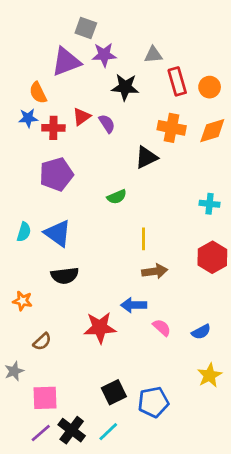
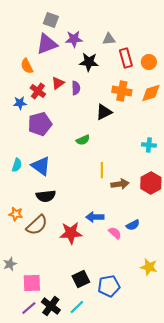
gray square: (86, 28) -> (51, 20), moved
blue star: (28, 118) -> (20, 103), moved
purple semicircle: (107, 124) -> (76, 88), turned 32
red cross: (53, 128) -> (38, 91), turned 35
brown arrow: (155, 271) -> (120, 184), moved
blue semicircle: (201, 332) -> (133, 225), moved
brown semicircle: (42, 342) -> (37, 225), moved, size x1.6
yellow star: (210, 375) -> (149, 267), turned -30

